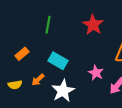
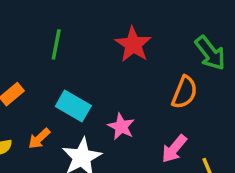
pink star: (96, 73) -> (121, 127), moved

